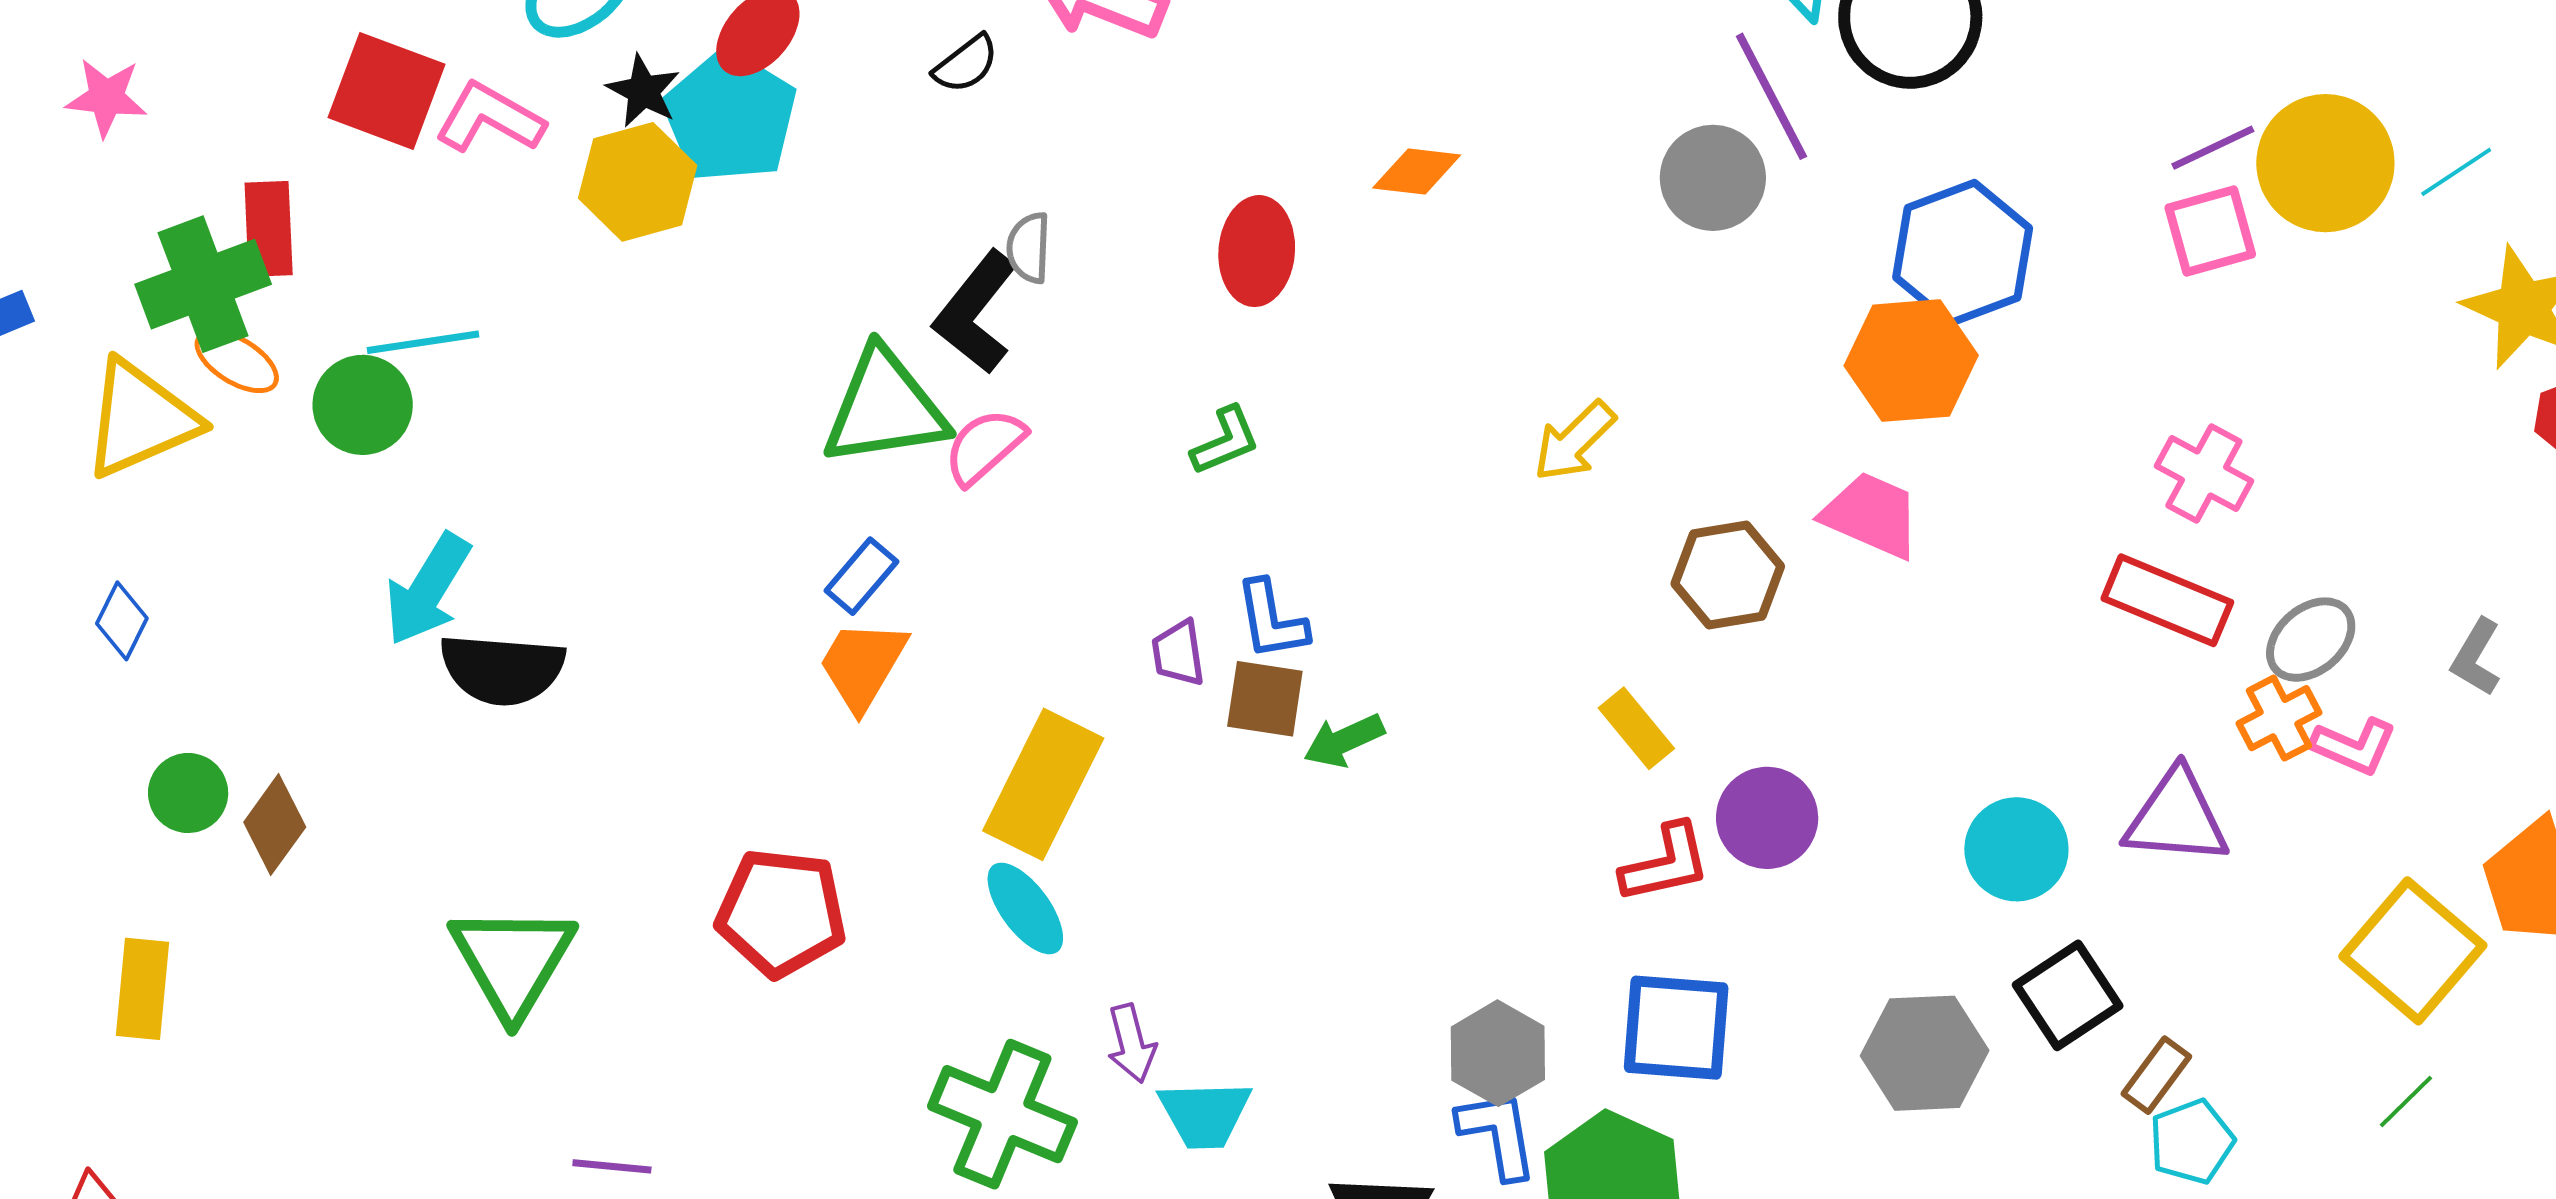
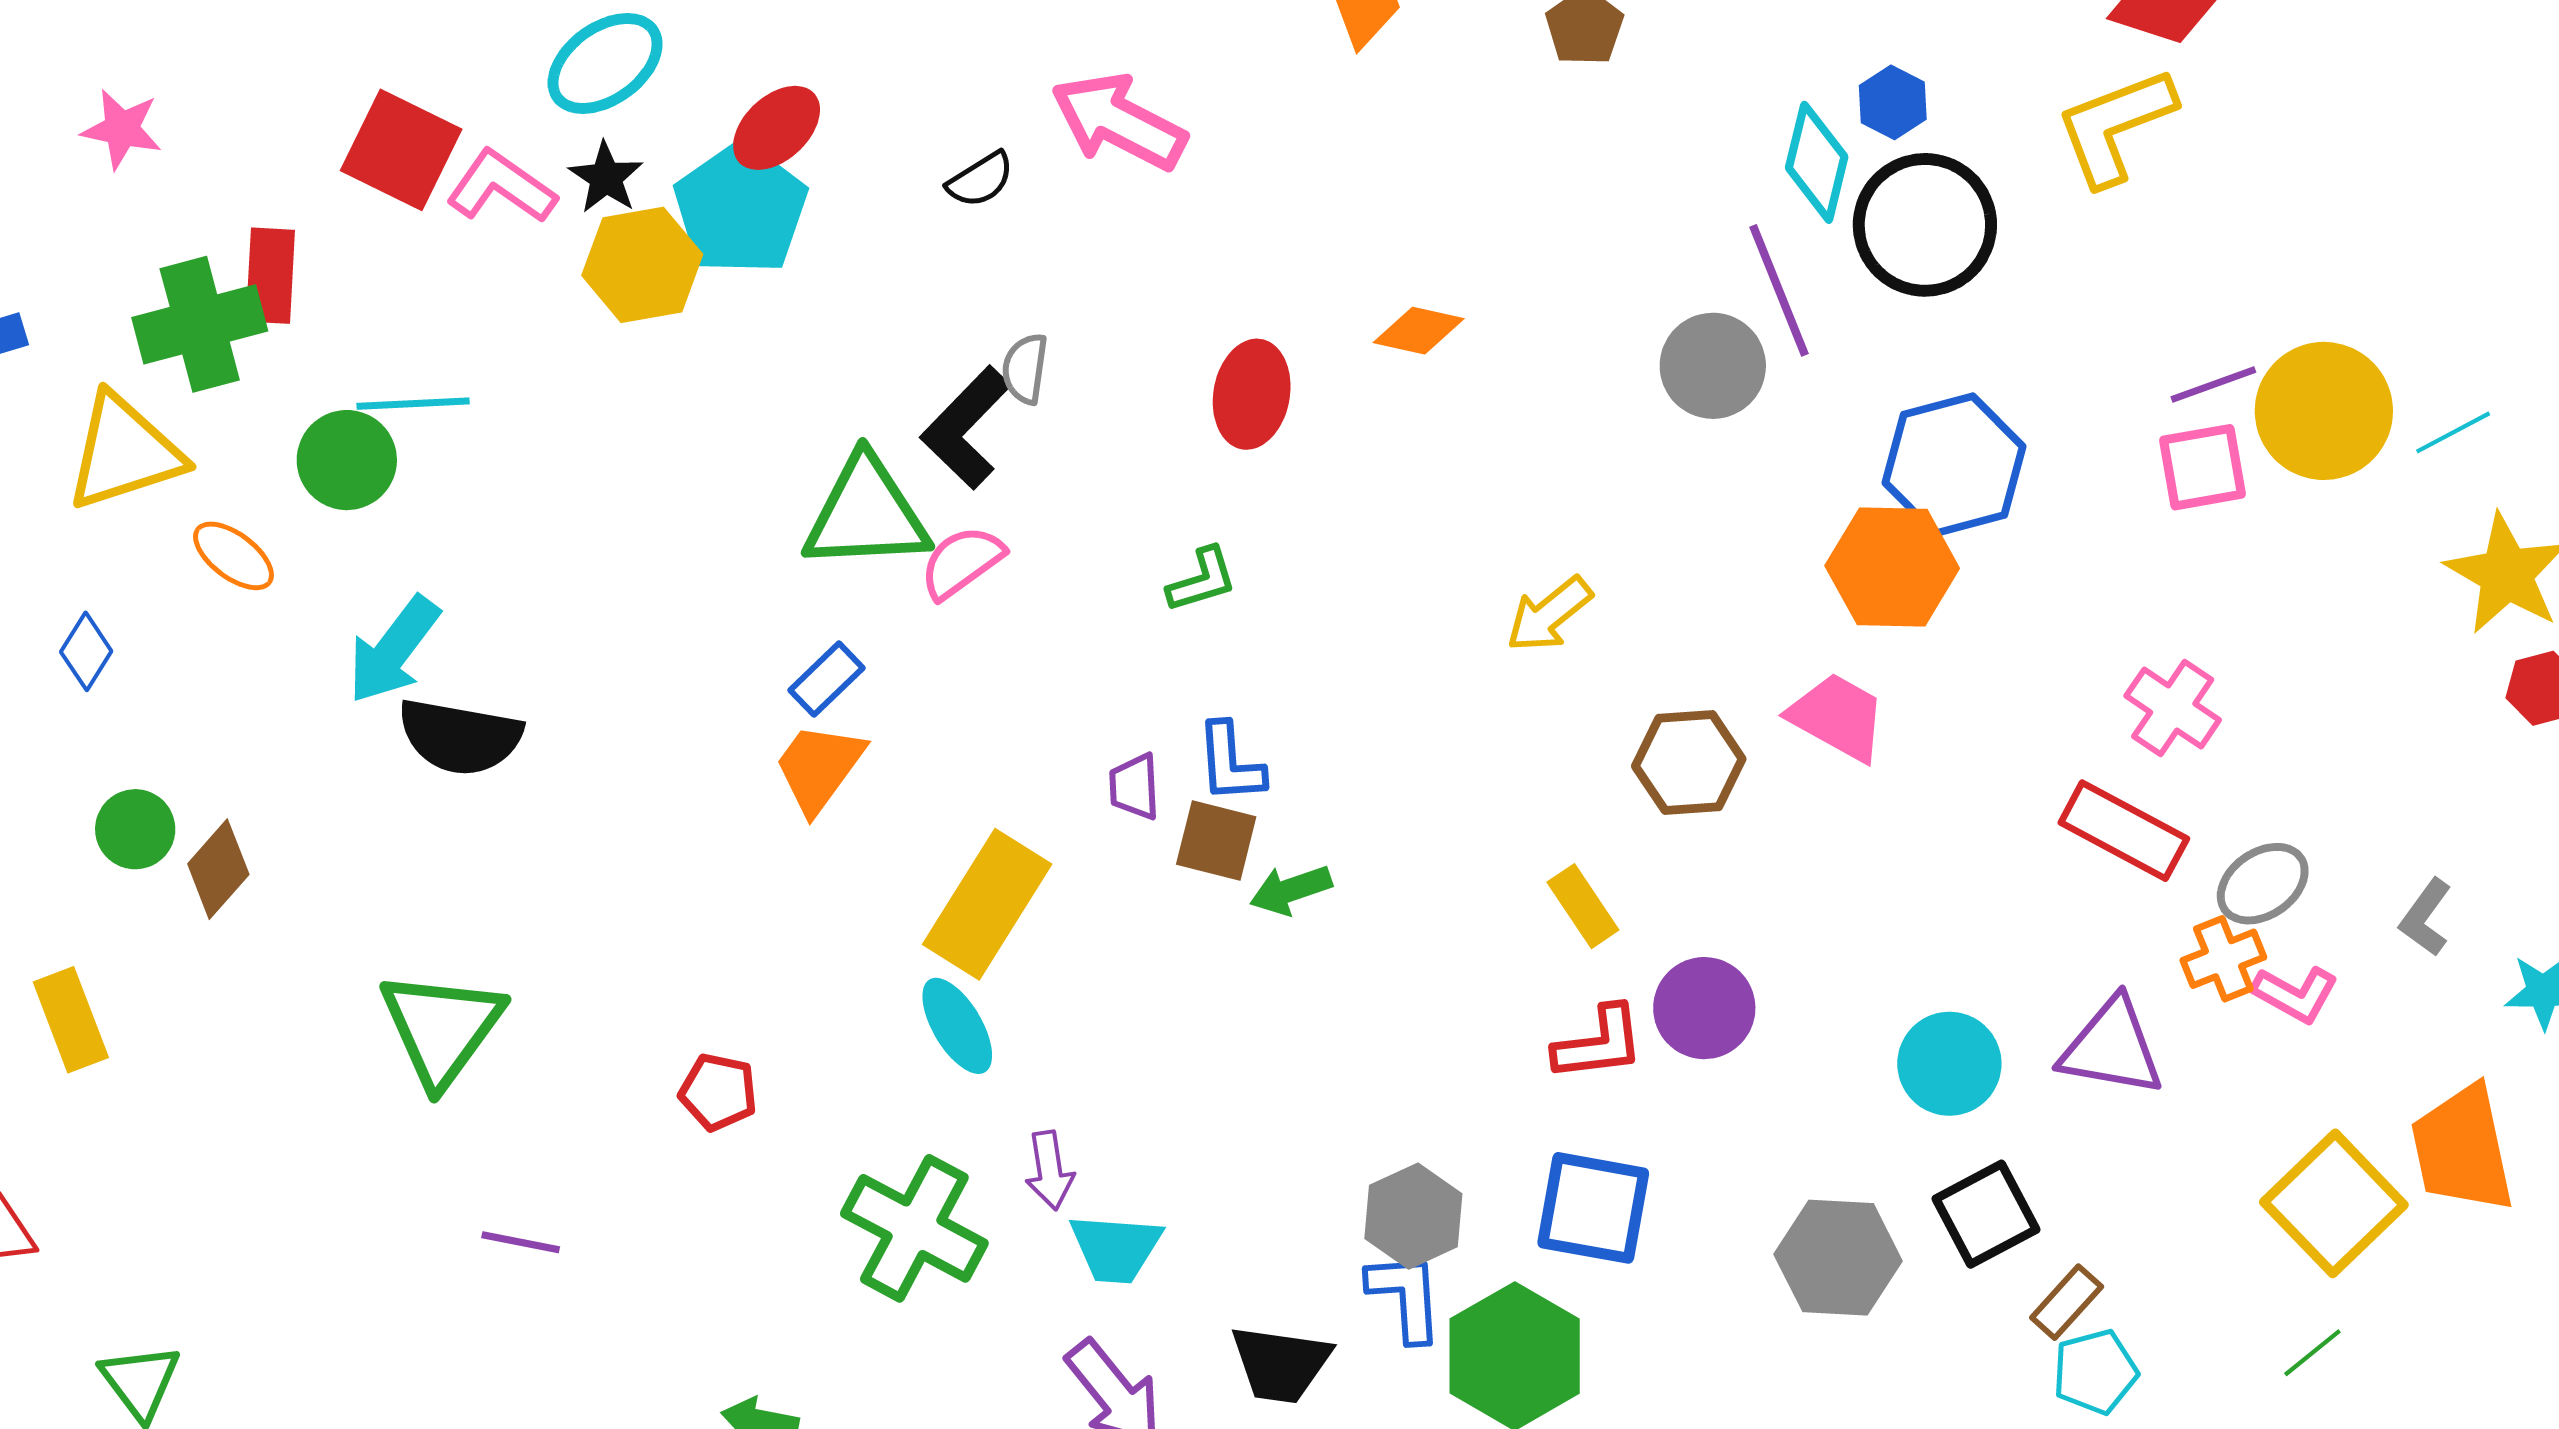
black star: (643, 91) -> (606, 178), moved
orange ellipse: (237, 361) -> (234, 556), moved
red pentagon: (781, 913) -> (718, 1092), moved, size x0.6
yellow rectangle: (143, 989) -> (71, 1020), turned -32

